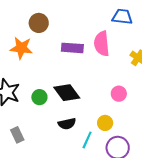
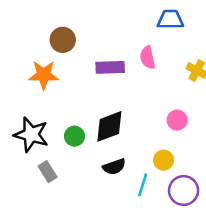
pink semicircle: (102, 44) -> (148, 58), size x0.7
black diamond: (67, 93) -> (109, 126), turned -68
gray rectangle: (17, 135) -> (48, 172), moved

